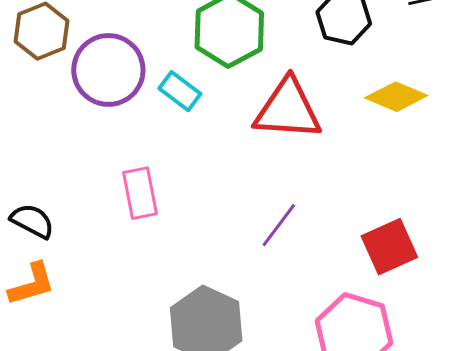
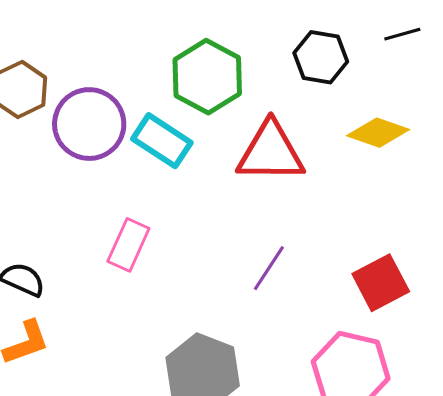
cyan rectangle: (180, 91) -> (162, 141), size x1.4
pink rectangle: (140, 193) -> (128, 245), turned 39

